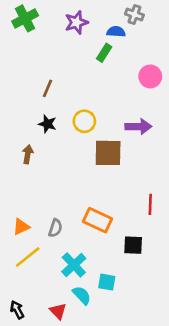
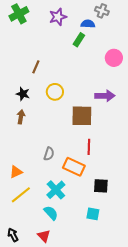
yellow circle: (84, 121) -> (55, 92), moved
black star: (47, 124) -> (23, 94), moved
red line: (150, 204) -> (89, 147), moved
gray semicircle: (55, 228) -> (49, 154), moved
cyan cross: (74, 265) -> (56, 190), moved
cyan square: (107, 282) -> (93, 214), moved
cyan semicircle: (82, 295) -> (51, 213), moved

